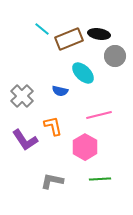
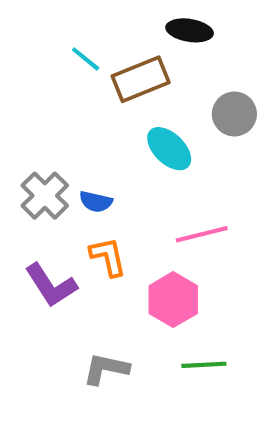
black ellipse: (99, 34) -> (190, 30), moved
blue semicircle: (60, 91) -> (96, 202), moved

